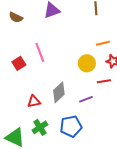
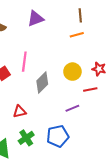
orange line: (103, 43) -> (77, 35), moved
pink line: (40, 52) -> (24, 62), turned 30
gray diamond: (59, 92) -> (42, 83), moved

